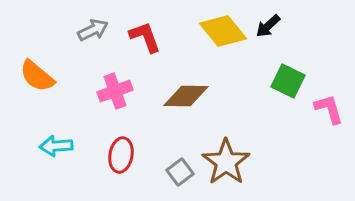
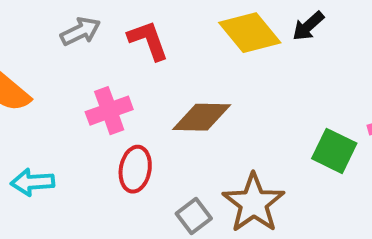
green square: (288, 81) -> (334, 151), moved
red ellipse: (121, 155) -> (135, 169), moved

